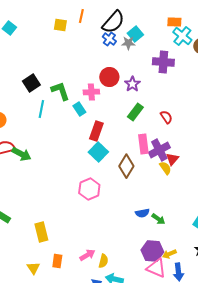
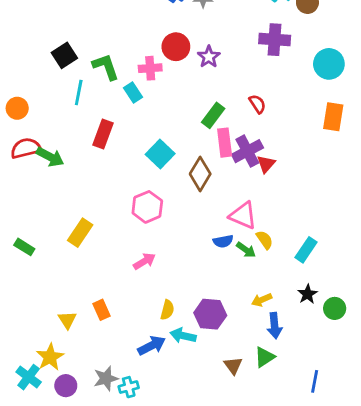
purple cross: (163, 62) -> (275, 40), moved
green rectangle: (135, 112) -> (213, 115), moved
red rectangle: (96, 131) -> (103, 134), moved
yellow semicircle: (165, 168) -> (265, 240), moved
yellow rectangle: (41, 232) -> (80, 233), moved, turned 48
purple hexagon: (152, 251) -> (210, 314), moved
pink arrow: (87, 255) -> (144, 261), moved
orange rectangle: (57, 261) -> (102, 310), turned -32
pink triangle: (156, 268) -> (243, 215), moved

